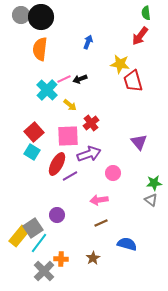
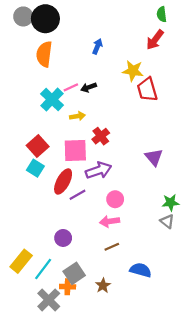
yellow arrow: (70, 105) -> (77, 116), turned -48
pink circle: (113, 173) -> (115, 199), moved
gray square: (33, 228) -> (74, 273), moved

